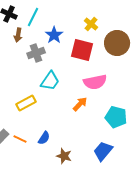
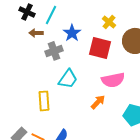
brown arrow: (18, 35) -> (36, 33), turned 80
yellow rectangle: (26, 103) -> (44, 101), turned -66

